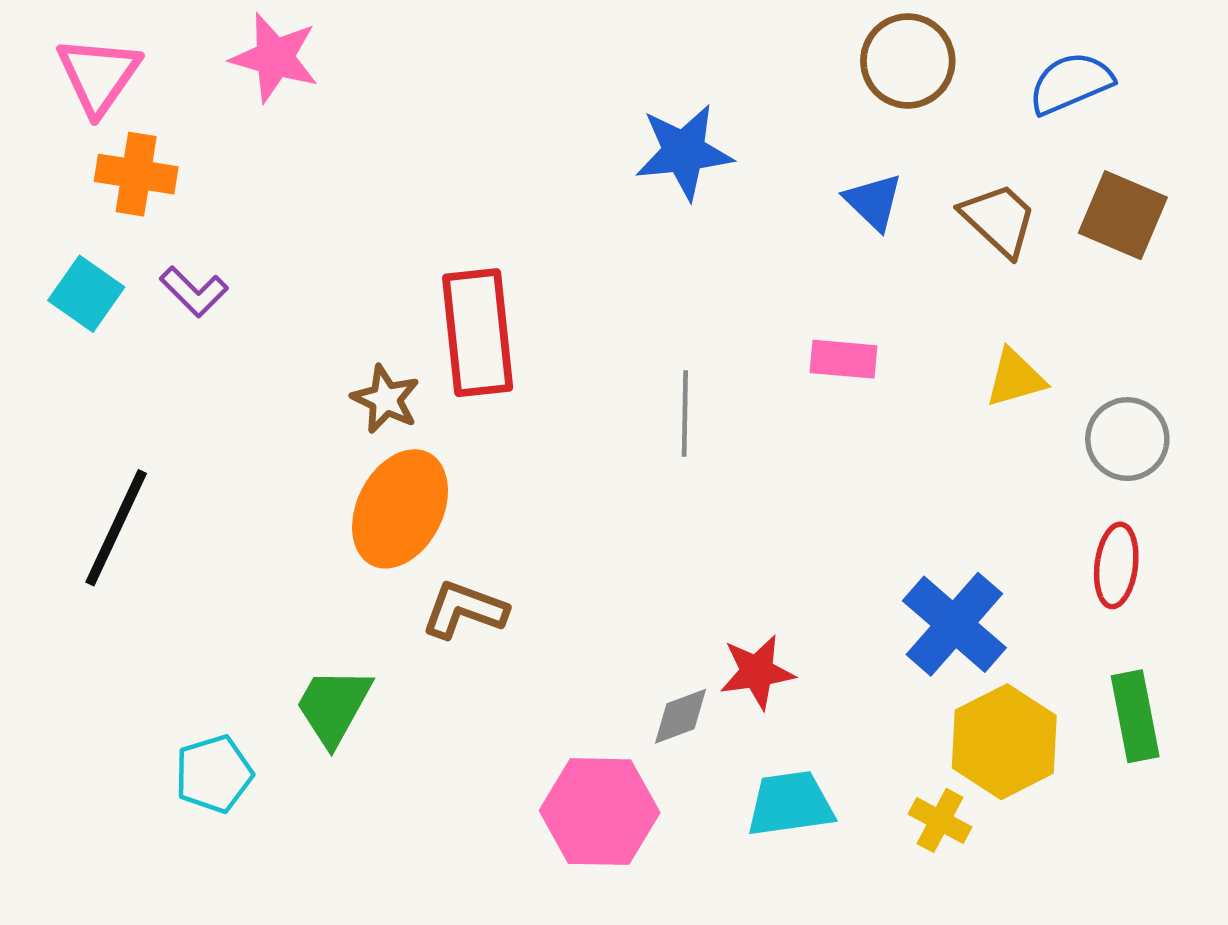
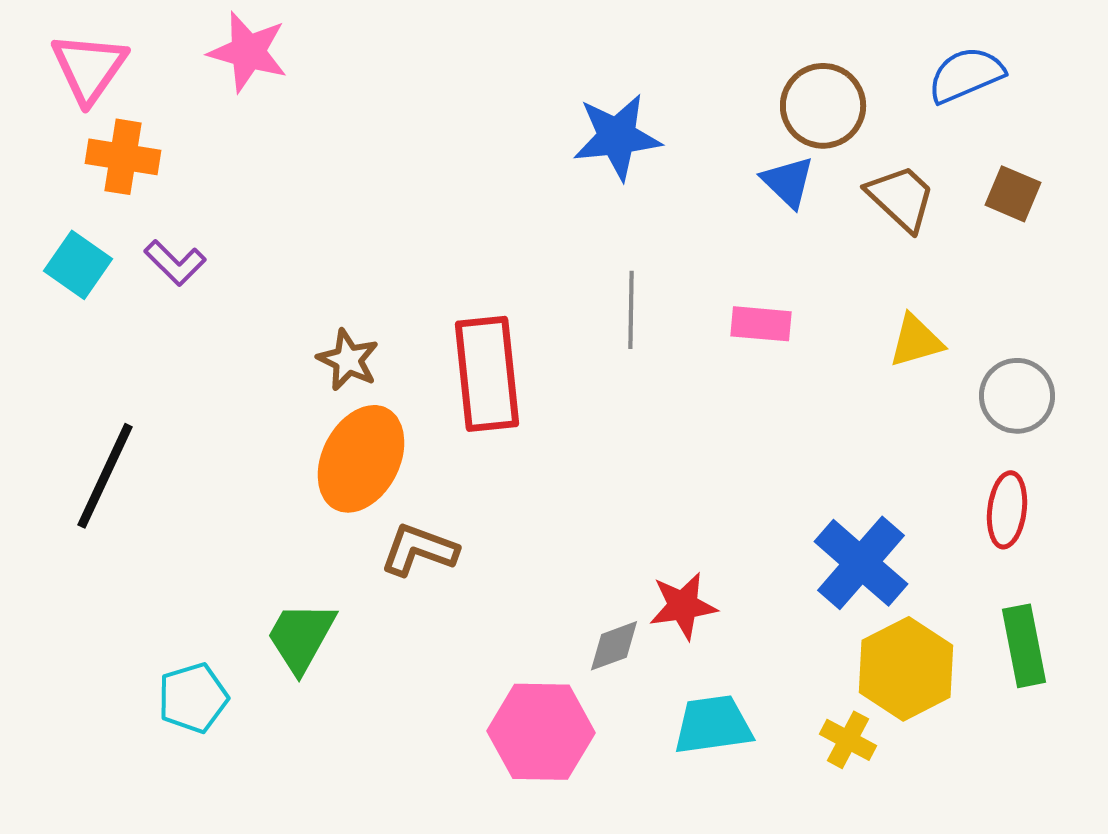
brown circle: (908, 61) -> (823, 106), moved
brown square: (1123, 215) -> (1013, 194), size x0.7
red rectangle: (478, 333) -> (487, 374), moved
gray line: (685, 414) -> (631, 310), moved

